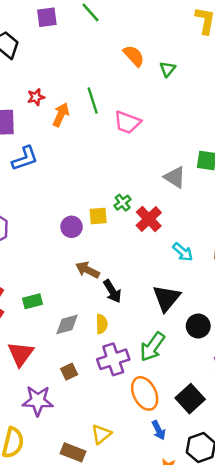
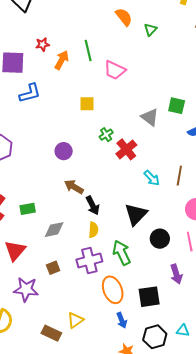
yellow square: (98, 216) -> (87, 104), moved
yellow semicircle: (102, 324) -> (93, 230), moved
green arrow: (152, 347) -> (122, 253), turned 115
black square: (190, 399) -> (149, 297), turned 30

